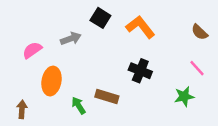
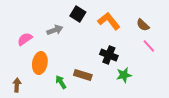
brown semicircle: (200, 32) -> (143, 25), moved
pink line: (197, 68) -> (149, 46), moved
green star: (184, 96) -> (124, 75), moved

